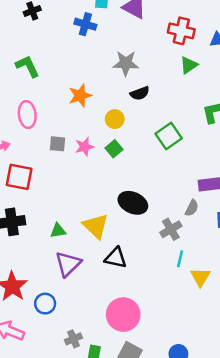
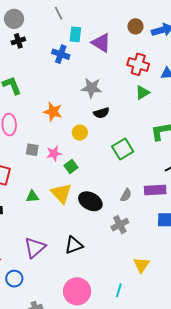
orange star: (80, 95) -> (53, 112), turned 30
green square: (114, 149) -> (71, 167), moved
gray semicircle: (192, 208) -> (126, 195), moved
yellow triangle: (96, 226) -> (61, 193), moved
green triangle: (58, 231) -> (32, 196), moved
black triangle: (116, 258) -> (74, 245), turned -36
cyan line: (180, 259) -> (119, 290), moved

